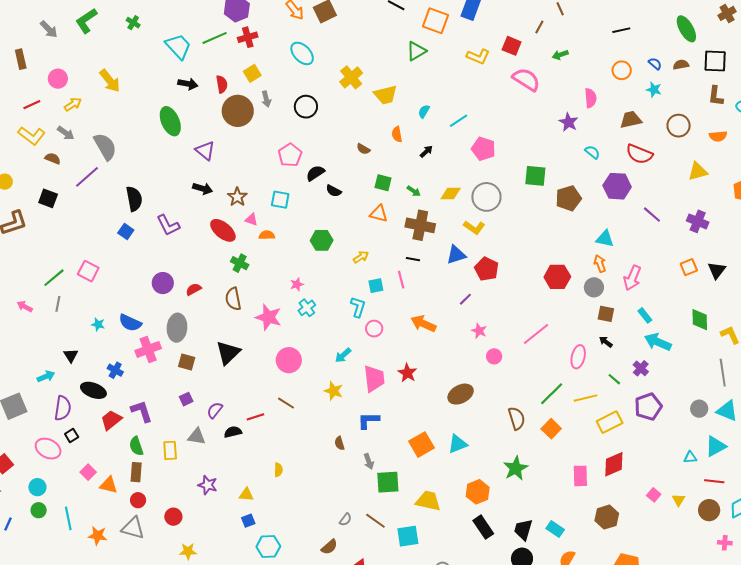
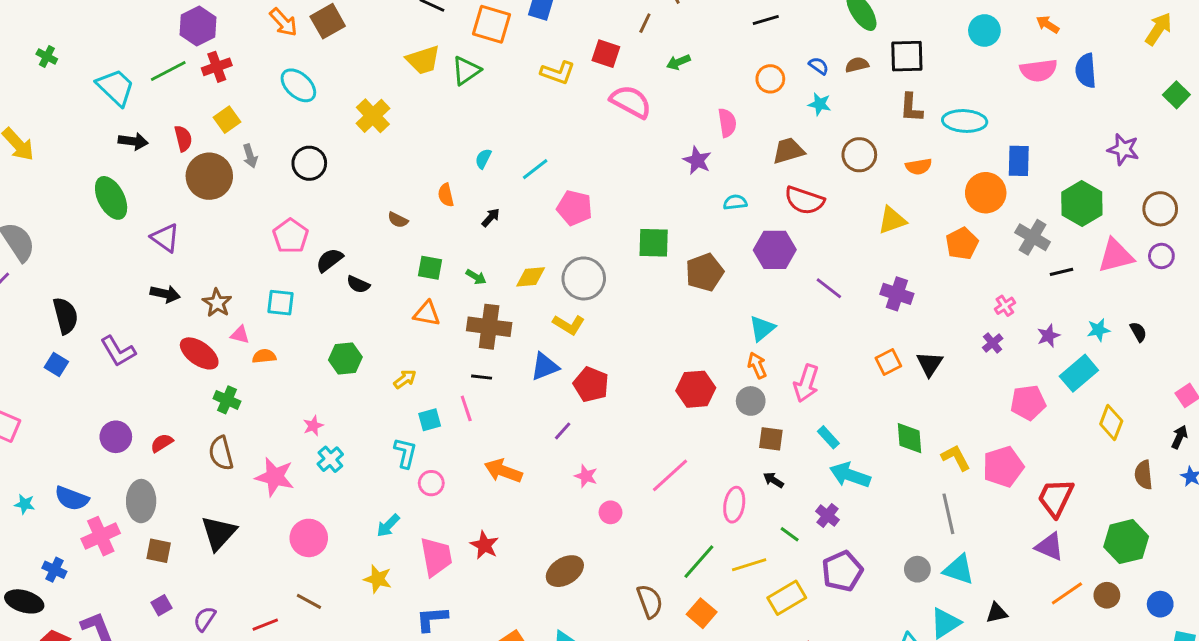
yellow trapezoid: (386, 95) -> (423, 60), moved
cyan semicircle: (592, 152) -> (735, 202), turned -42
cyan triangle: (605, 239) -> (762, 328), turned -48

